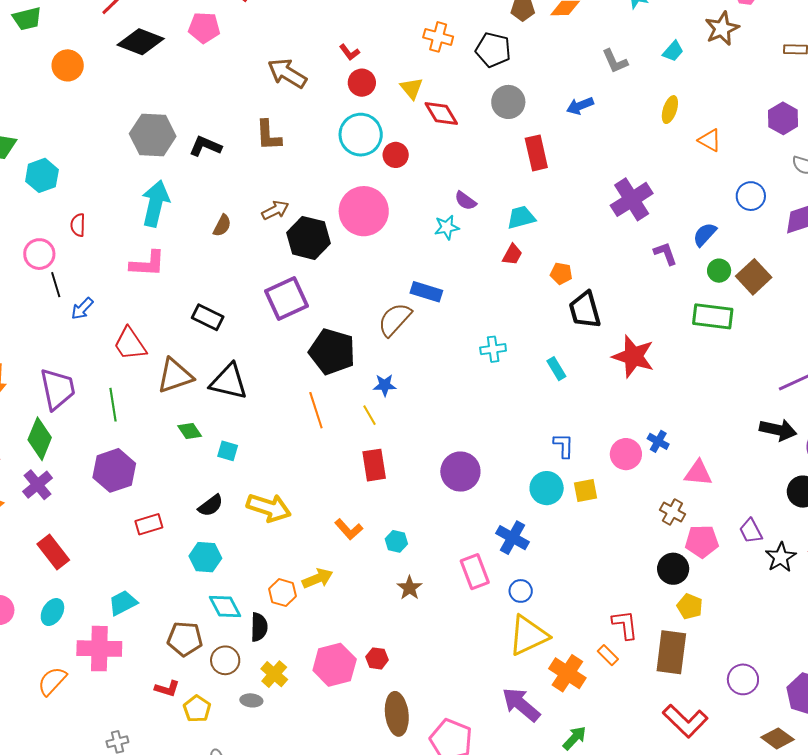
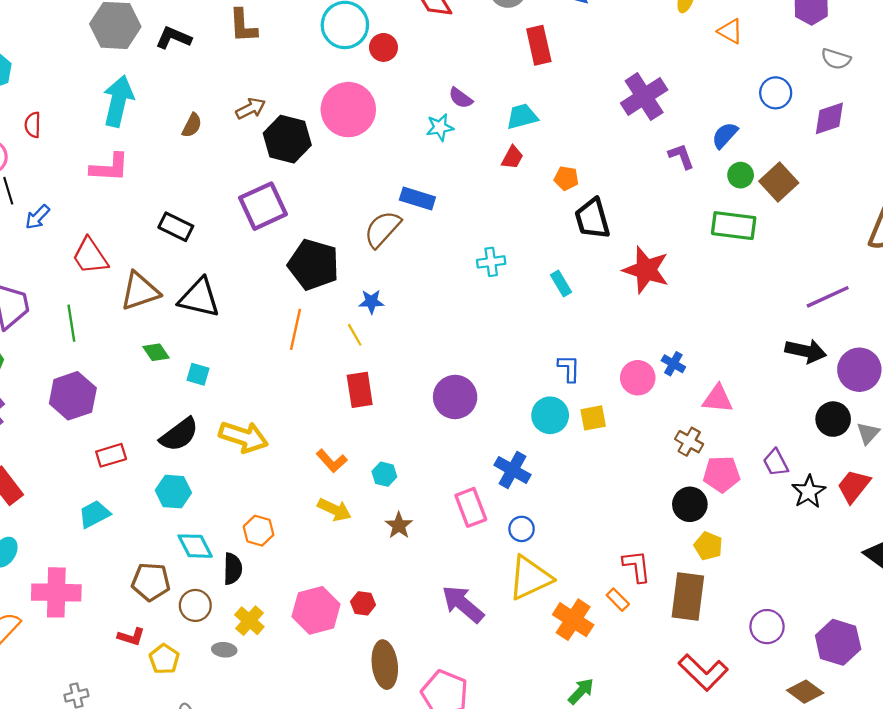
orange line: (316, 410) -> (295, 329), turned 30
black semicircle: (211, 506) -> (179, 435), size x1.4
yellow arrow: (318, 578) -> (334, 510), moved, turned 48
cyan trapezoid: (123, 603) -> (94, 514), moved
purple arrow: (521, 705) -> (463, 604), moved

